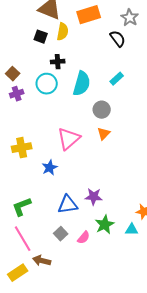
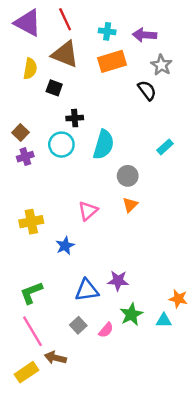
yellow semicircle: (63, 32) -> (30, 69), moved
cyan rectangle: (117, 79) -> (165, 147), moved
pink triangle: (69, 139) -> (88, 211), size x0.7

